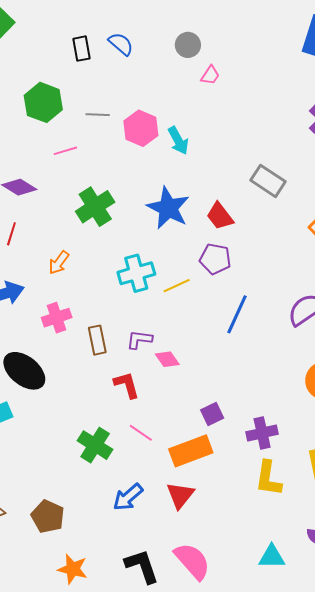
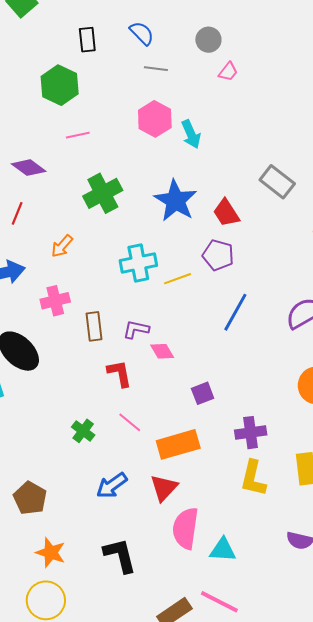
black rectangle: (82, 49) -> (87, 40), moved
gray line: (98, 115) -> (156, 69), moved
purple square: (212, 414) -> (203, 393), moved
green cross: (95, 445) -> (83, 431), size x0.7
cyan triangle: (272, 557) -> (223, 550), moved
pink semicircle: (192, 561) -> (185, 528), moved, turned -135

